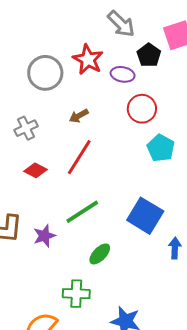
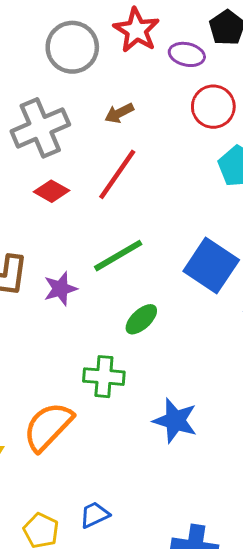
gray cross: (26, 128) -> (40, 128), size x1.6

